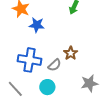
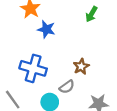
gray semicircle: (54, 65) -> (67, 87), moved

